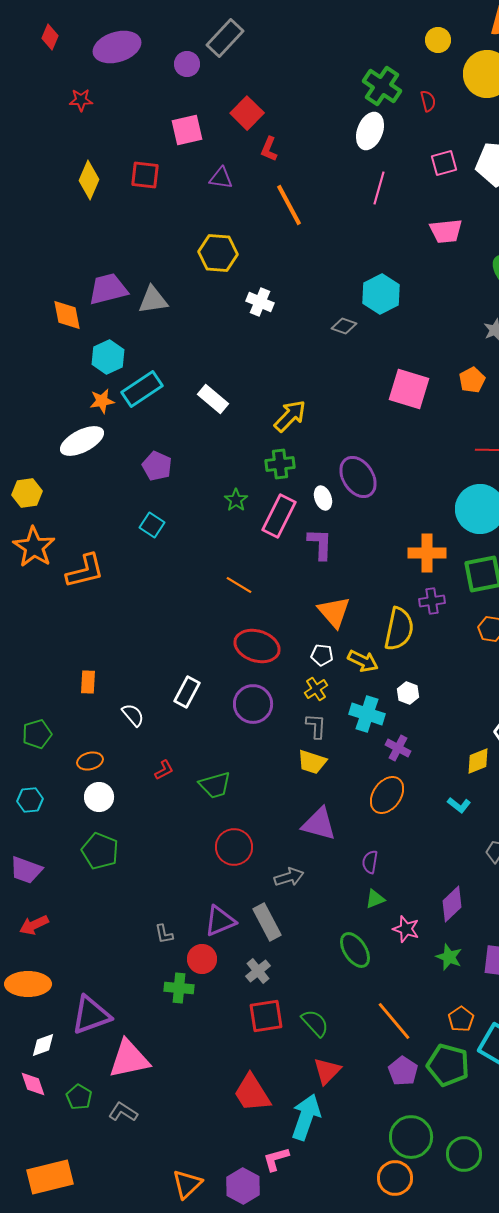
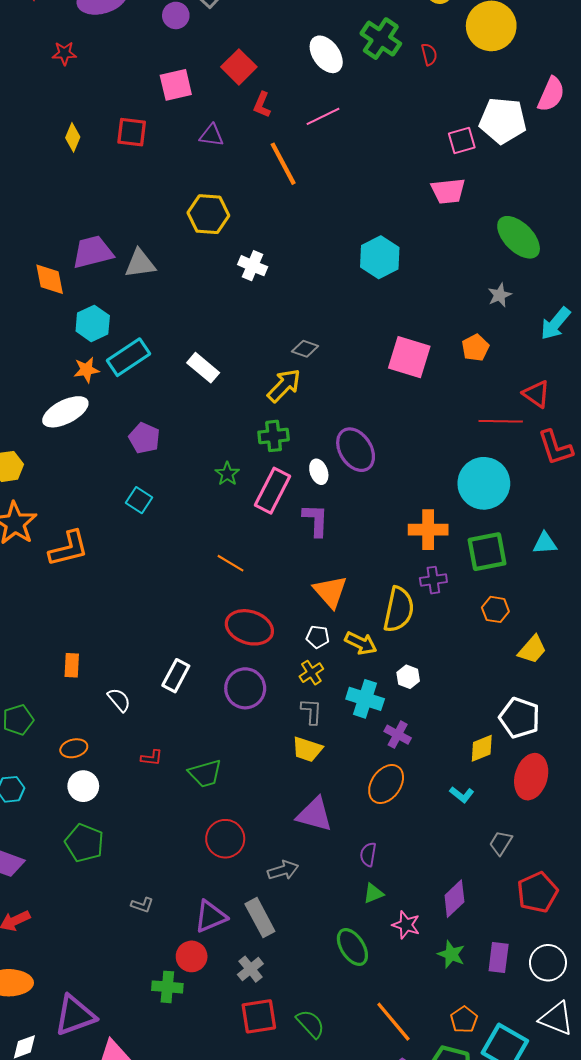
white ellipse: (370, 131) -> (326, 54), moved, turned -57
pink square: (444, 163) -> (462, 141), moved
yellow diamond: (89, 180) -> (73, 137), size x0.7
pink line: (379, 188) -> (323, 116), moved, turned 48
gray diamond: (344, 326) -> (305, 349), moved
red L-shape: (164, 770) -> (152, 758), turned 35
gray L-shape: (164, 934) -> (142, 905), moved, turned -60

